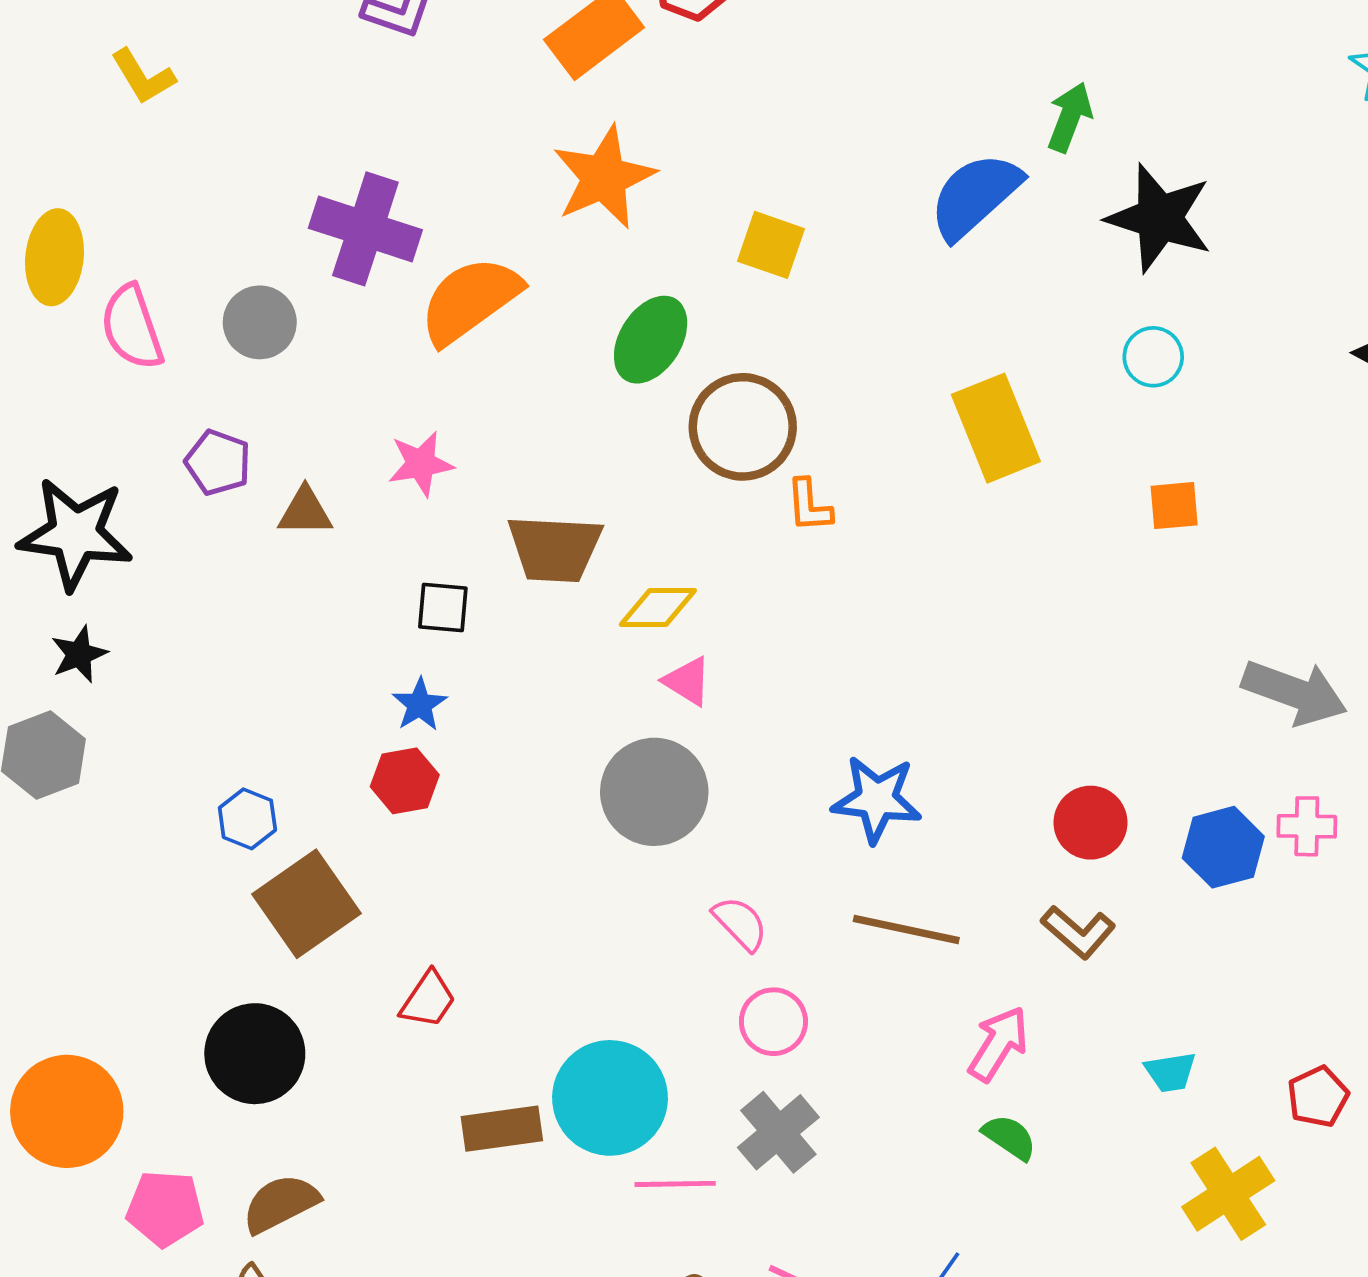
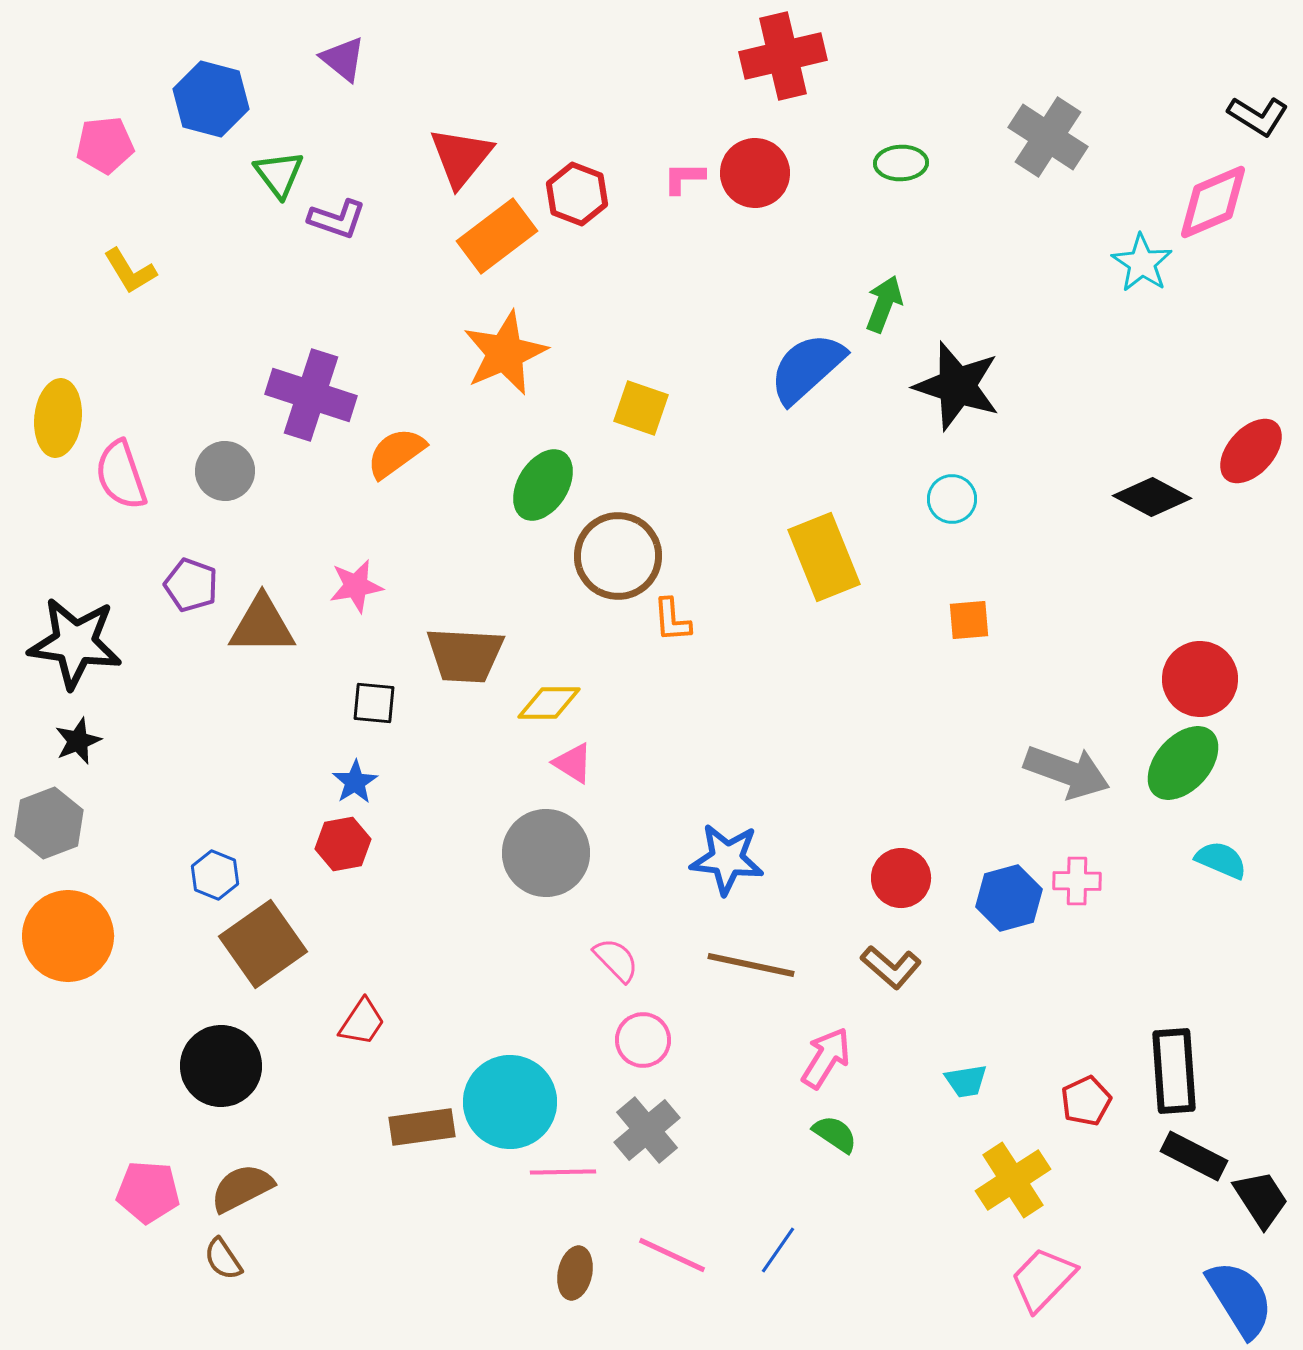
orange semicircle: (470, 300) -> (396, 453), size x0.7
brown triangle: (305, 512) -> (262, 625), size x1.5
orange circle: (67, 1111) -> (68, 936), moved

